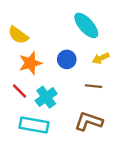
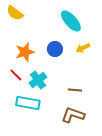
yellow semicircle: (18, 35) -> (15, 13), moved
brown line: (93, 86) -> (75, 90), moved
brown L-shape: (89, 121) -> (73, 115), moved

